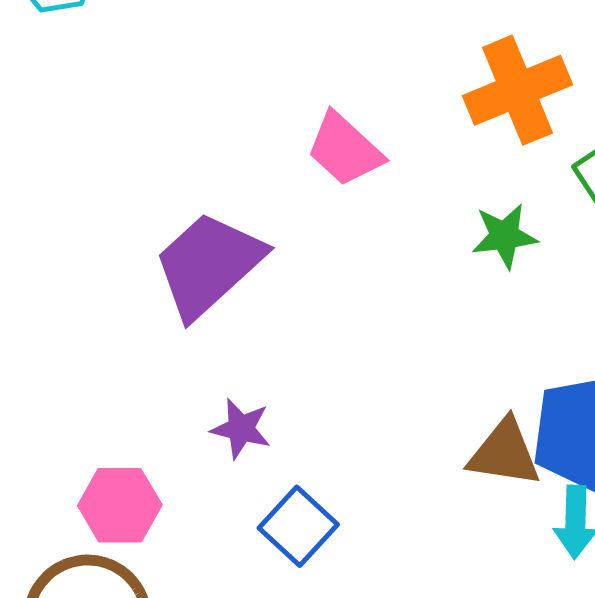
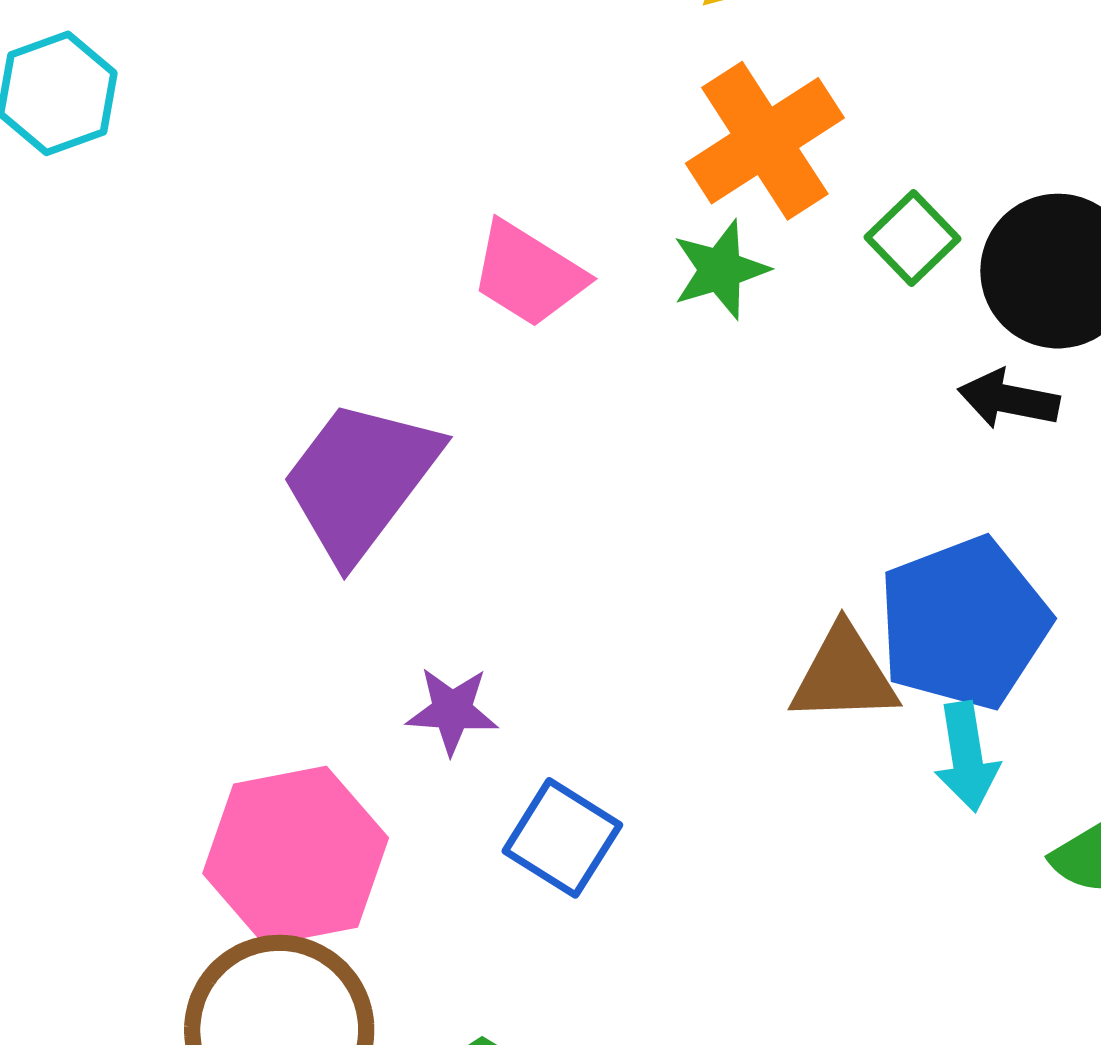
green star: (504, 236) -> (720, 270), moved
pink hexagon: (120, 505) -> (296, 856), size x1.5

